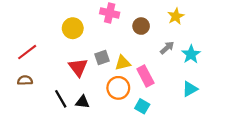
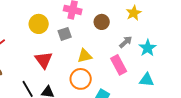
gray square: (102, 58) -> (65, 34), moved
pink rectangle: (145, 76) -> (119, 65), moved
cyan triangle: (190, 89) -> (147, 80), turned 35

